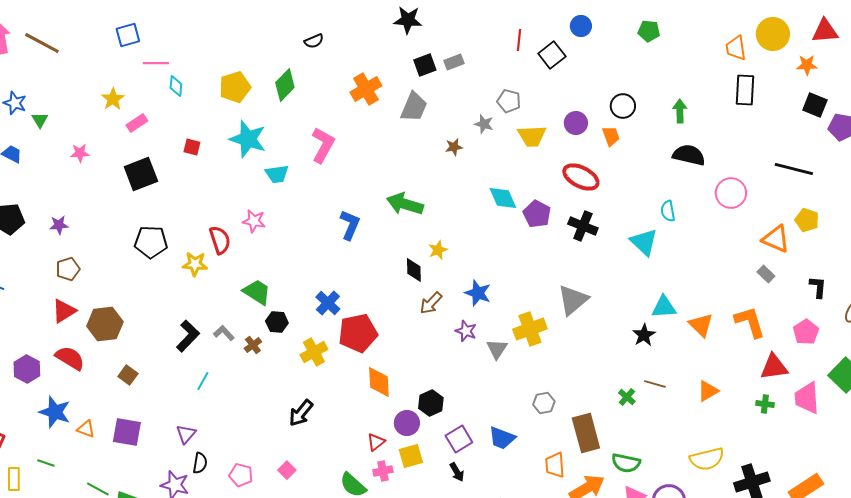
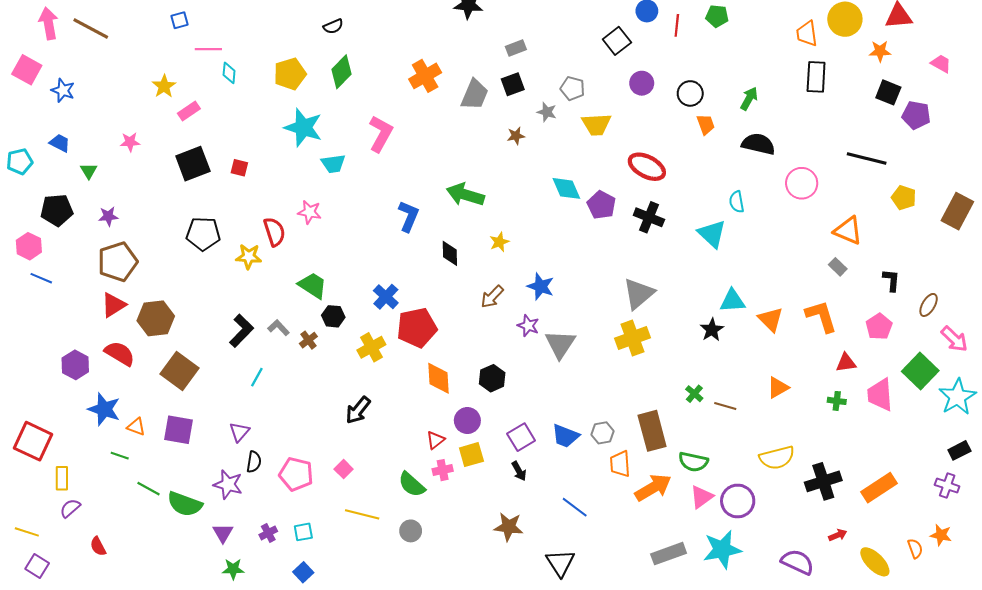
blue square: (128, 35) -> (180, 20), size x0.7
red line: (519, 40) -> (677, 25), moved
black semicircle: (314, 41) -> (333, 26), moved
black square: (425, 65) -> (513, 84), moved
green arrow: (680, 111) -> (749, 99), turned 30
green triangle: (40, 120) -> (89, 171), moved
purple circle: (576, 123) -> (642, 83), moved
orange trapezoid: (611, 136) -> (706, 124), moved
red square: (192, 147) -> (239, 168), moved
yellow pentagon: (807, 220) -> (904, 198), moved
brown pentagon: (68, 269) -> (118, 262), size x1.6
black diamond: (414, 270) -> (450, 253), moved
yellow cross: (530, 329) -> (632, 338), moved
gray triangle: (497, 349) -> (560, 344), size x1.4
red triangle: (774, 367) -> (846, 363), size x0.7
brown square: (128, 375) -> (180, 371), size x1.8
brown line: (655, 384) -> (725, 406), moved
black hexagon: (431, 403) -> (492, 378), moved
gray hexagon: (544, 403) -> (603, 433), moved
green line: (46, 463) -> (120, 456), moved
pink pentagon: (241, 475) -> (296, 474), size x1.4

